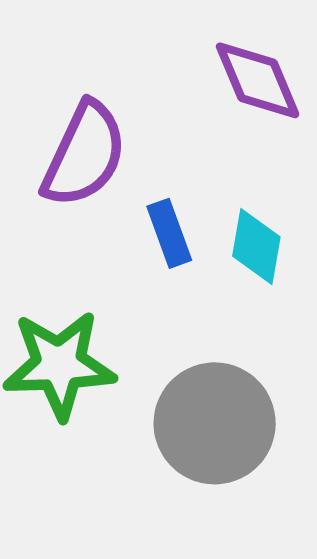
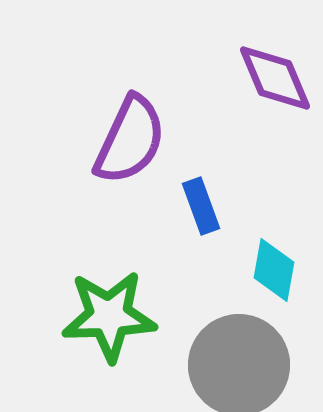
cyan diamond: (256, 247) -> (274, 270), moved

